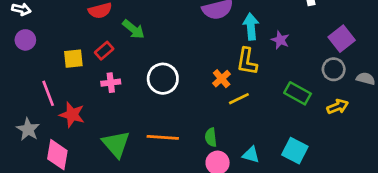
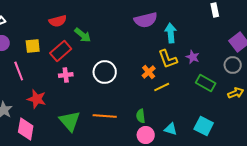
purple star: (280, 40) -> (193, 57), moved
red rectangle: (104, 51) -> (61, 51), size x1.5
yellow square: (73, 59) -> (33, 46), moved
yellow L-shape: (247, 61) -> (168, 59), turned -30
pink line: (48, 93) -> (19, 71), moved

